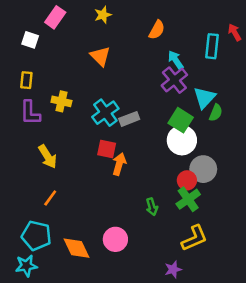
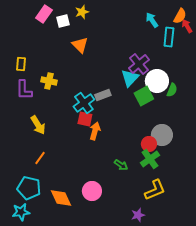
orange semicircle: (157, 30) -> (180, 16), moved
white square: (30, 40) -> (63, 21), moved, turned -32
cyan arrow: (176, 60) -> (152, 20), moved
cyan triangle: (204, 98) -> (130, 78), moved
cyan cross: (105, 113) -> (84, 103), moved
green square: (181, 120) -> (144, 96), turned 30
white circle: (182, 140) -> (157, 81), moved
green arrow: (152, 207) -> (121, 165), turned -40

